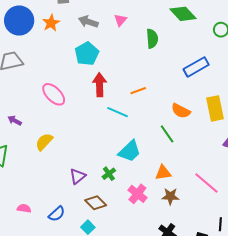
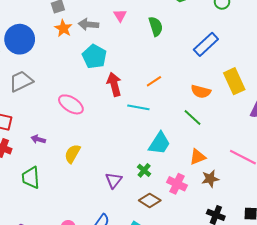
orange star: (51, 23) -> (63, 28), moved
brown diamond: (96, 203) -> (150, 200), moved

